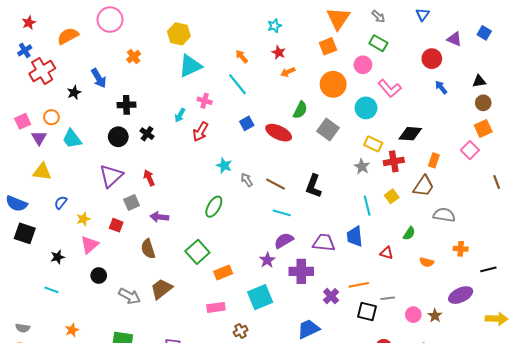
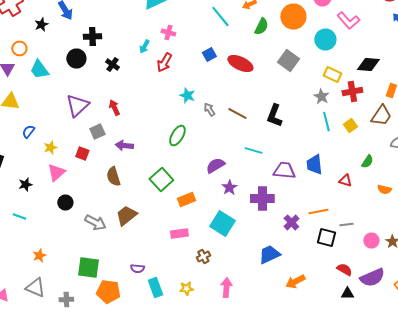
cyan line: (237, 84) -> (220, 16), moved
green semicircle: (300, 110) -> (261, 26), moved
black circle: (118, 137) -> (76, 58), moved
cyan line: (367, 206) -> (326, 122), moved
cyan line: (282, 213) -> (253, 150), moved
purple semicircle: (284, 241) -> (215, 166), moved
cyan square: (260, 297) -> (222, 224), turned -35

